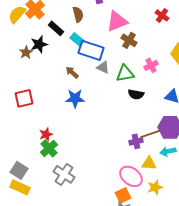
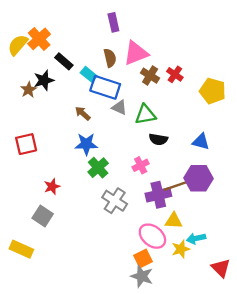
brown semicircle: (78, 14) -> (110, 58), moved
red cross: (162, 15) -> (175, 74), moved
pink cross: (151, 65) -> (141, 165), moved
purple cross: (136, 141) -> (158, 195), size x1.5
green cross: (49, 148) -> (98, 168), moved
cyan arrow: (168, 151) -> (196, 238), moved
gray square: (19, 170) -> (43, 216), moved
gray cross: (64, 174) -> (115, 201), moved

